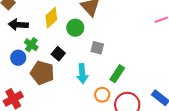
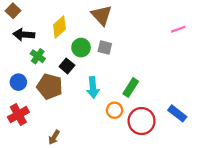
green circle: (75, 28) -> (81, 48), moved
gray square: (97, 48) -> (105, 48), moved
blue circle: (18, 58) -> (18, 82), moved

